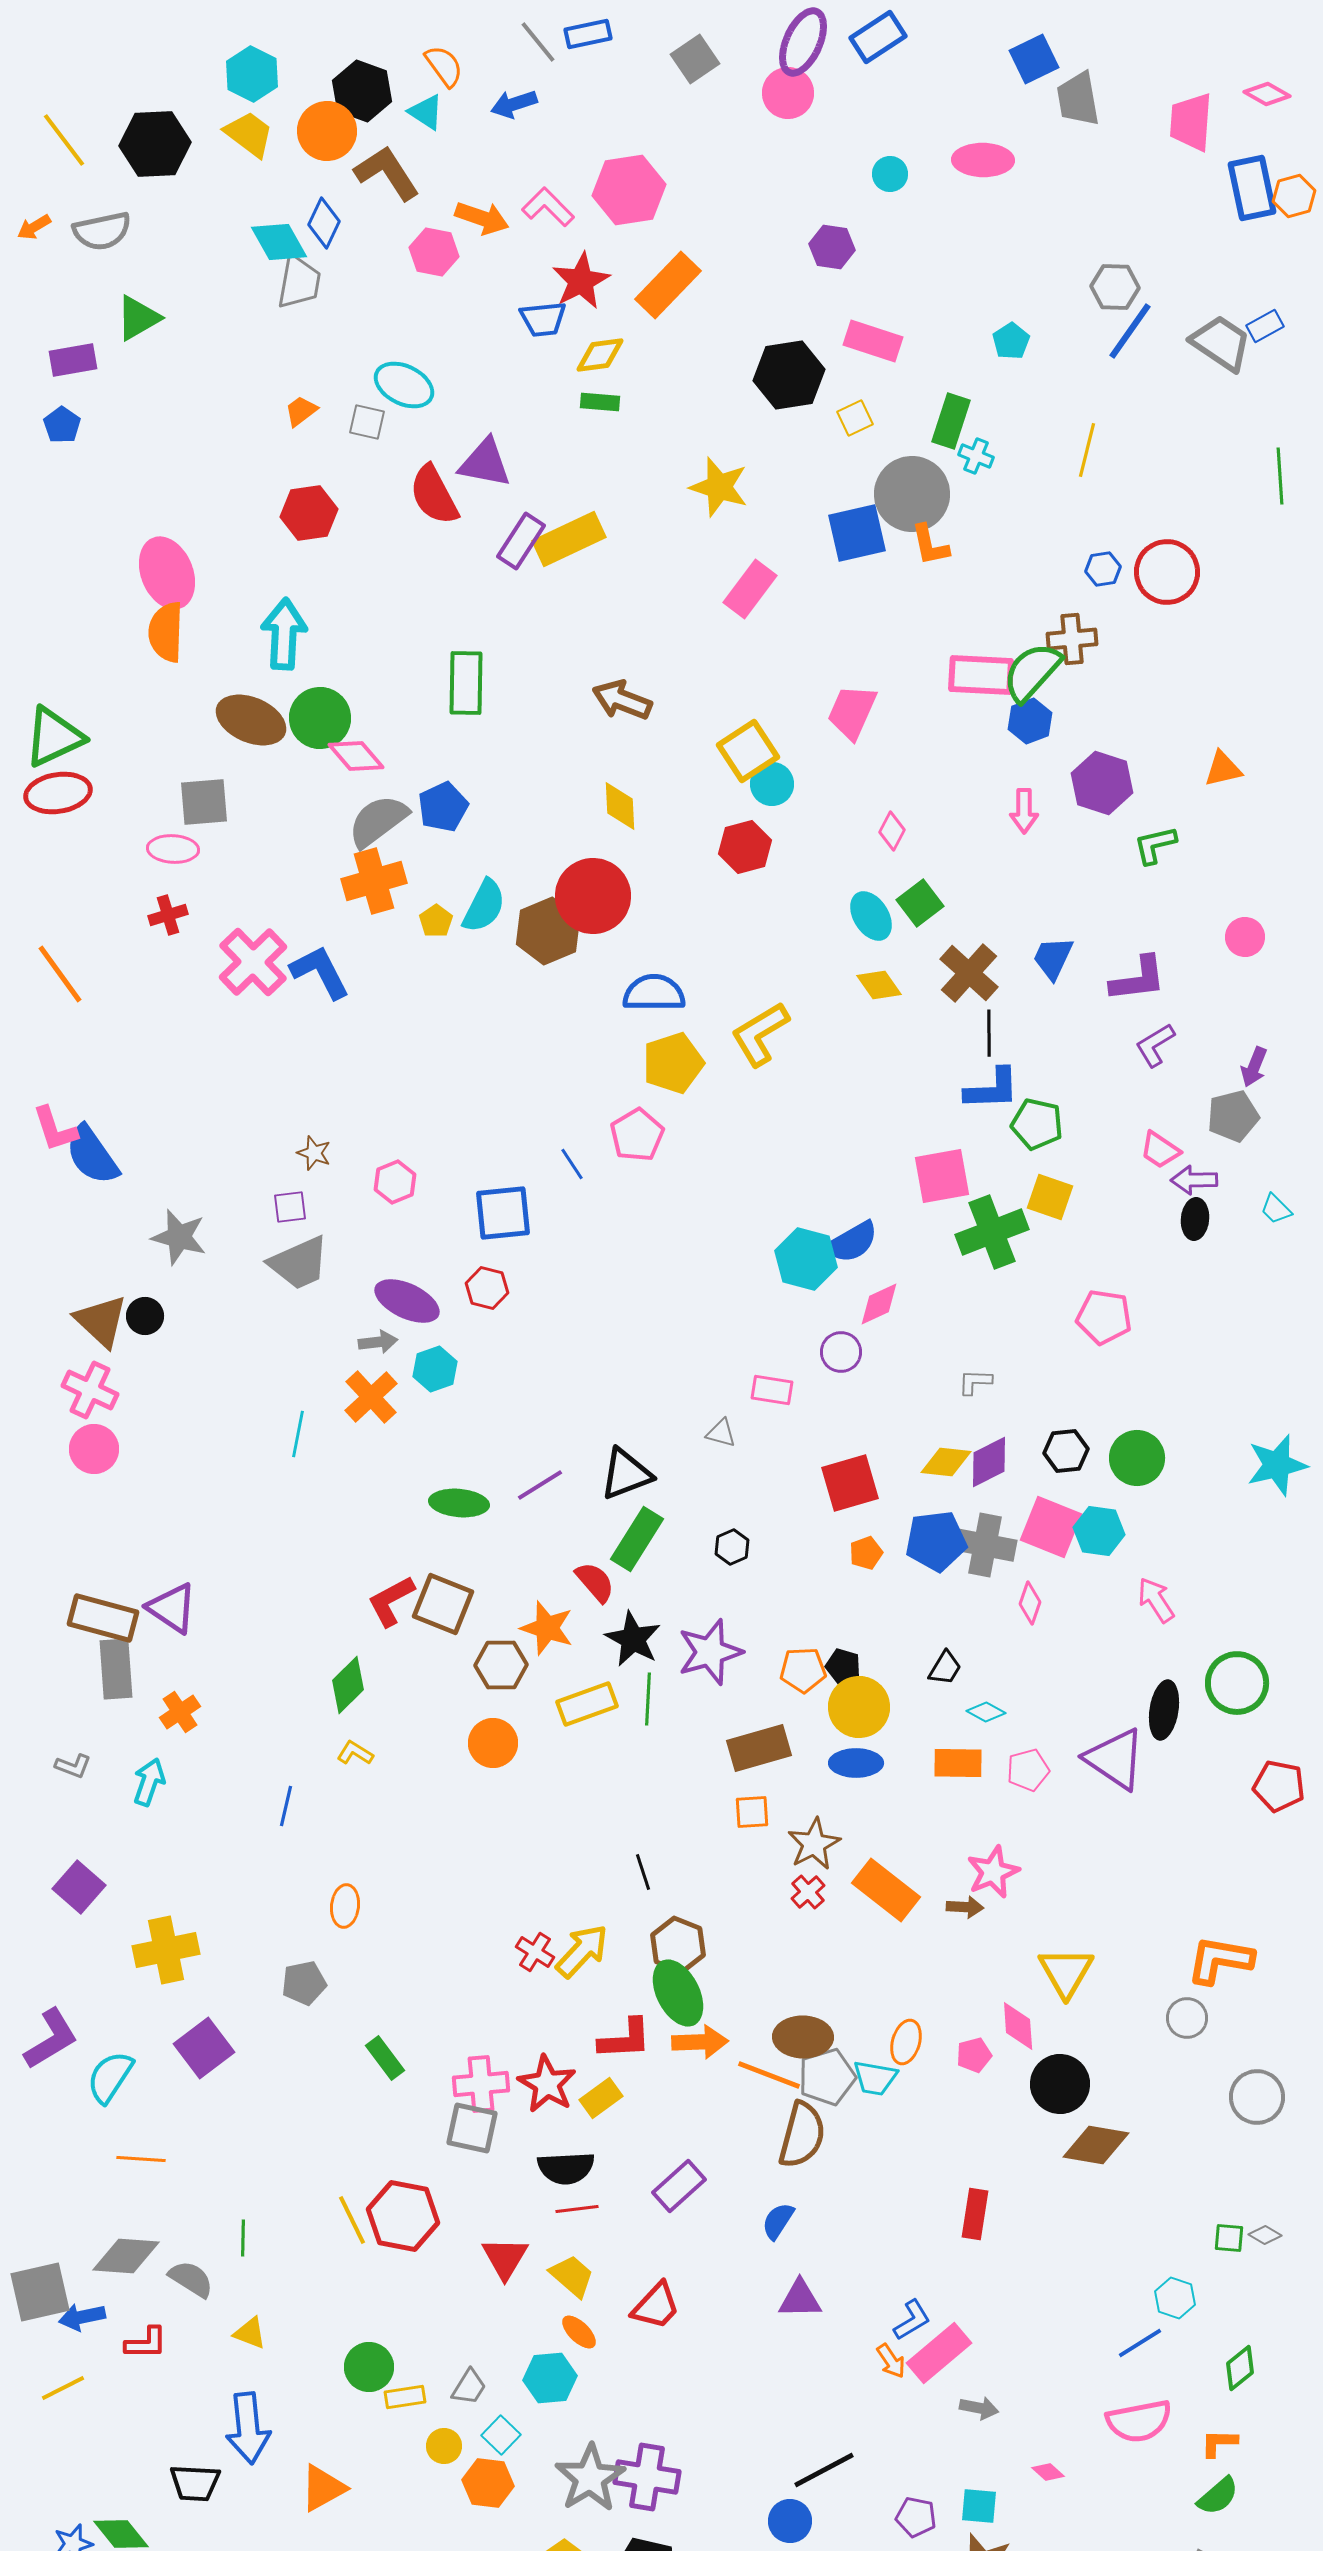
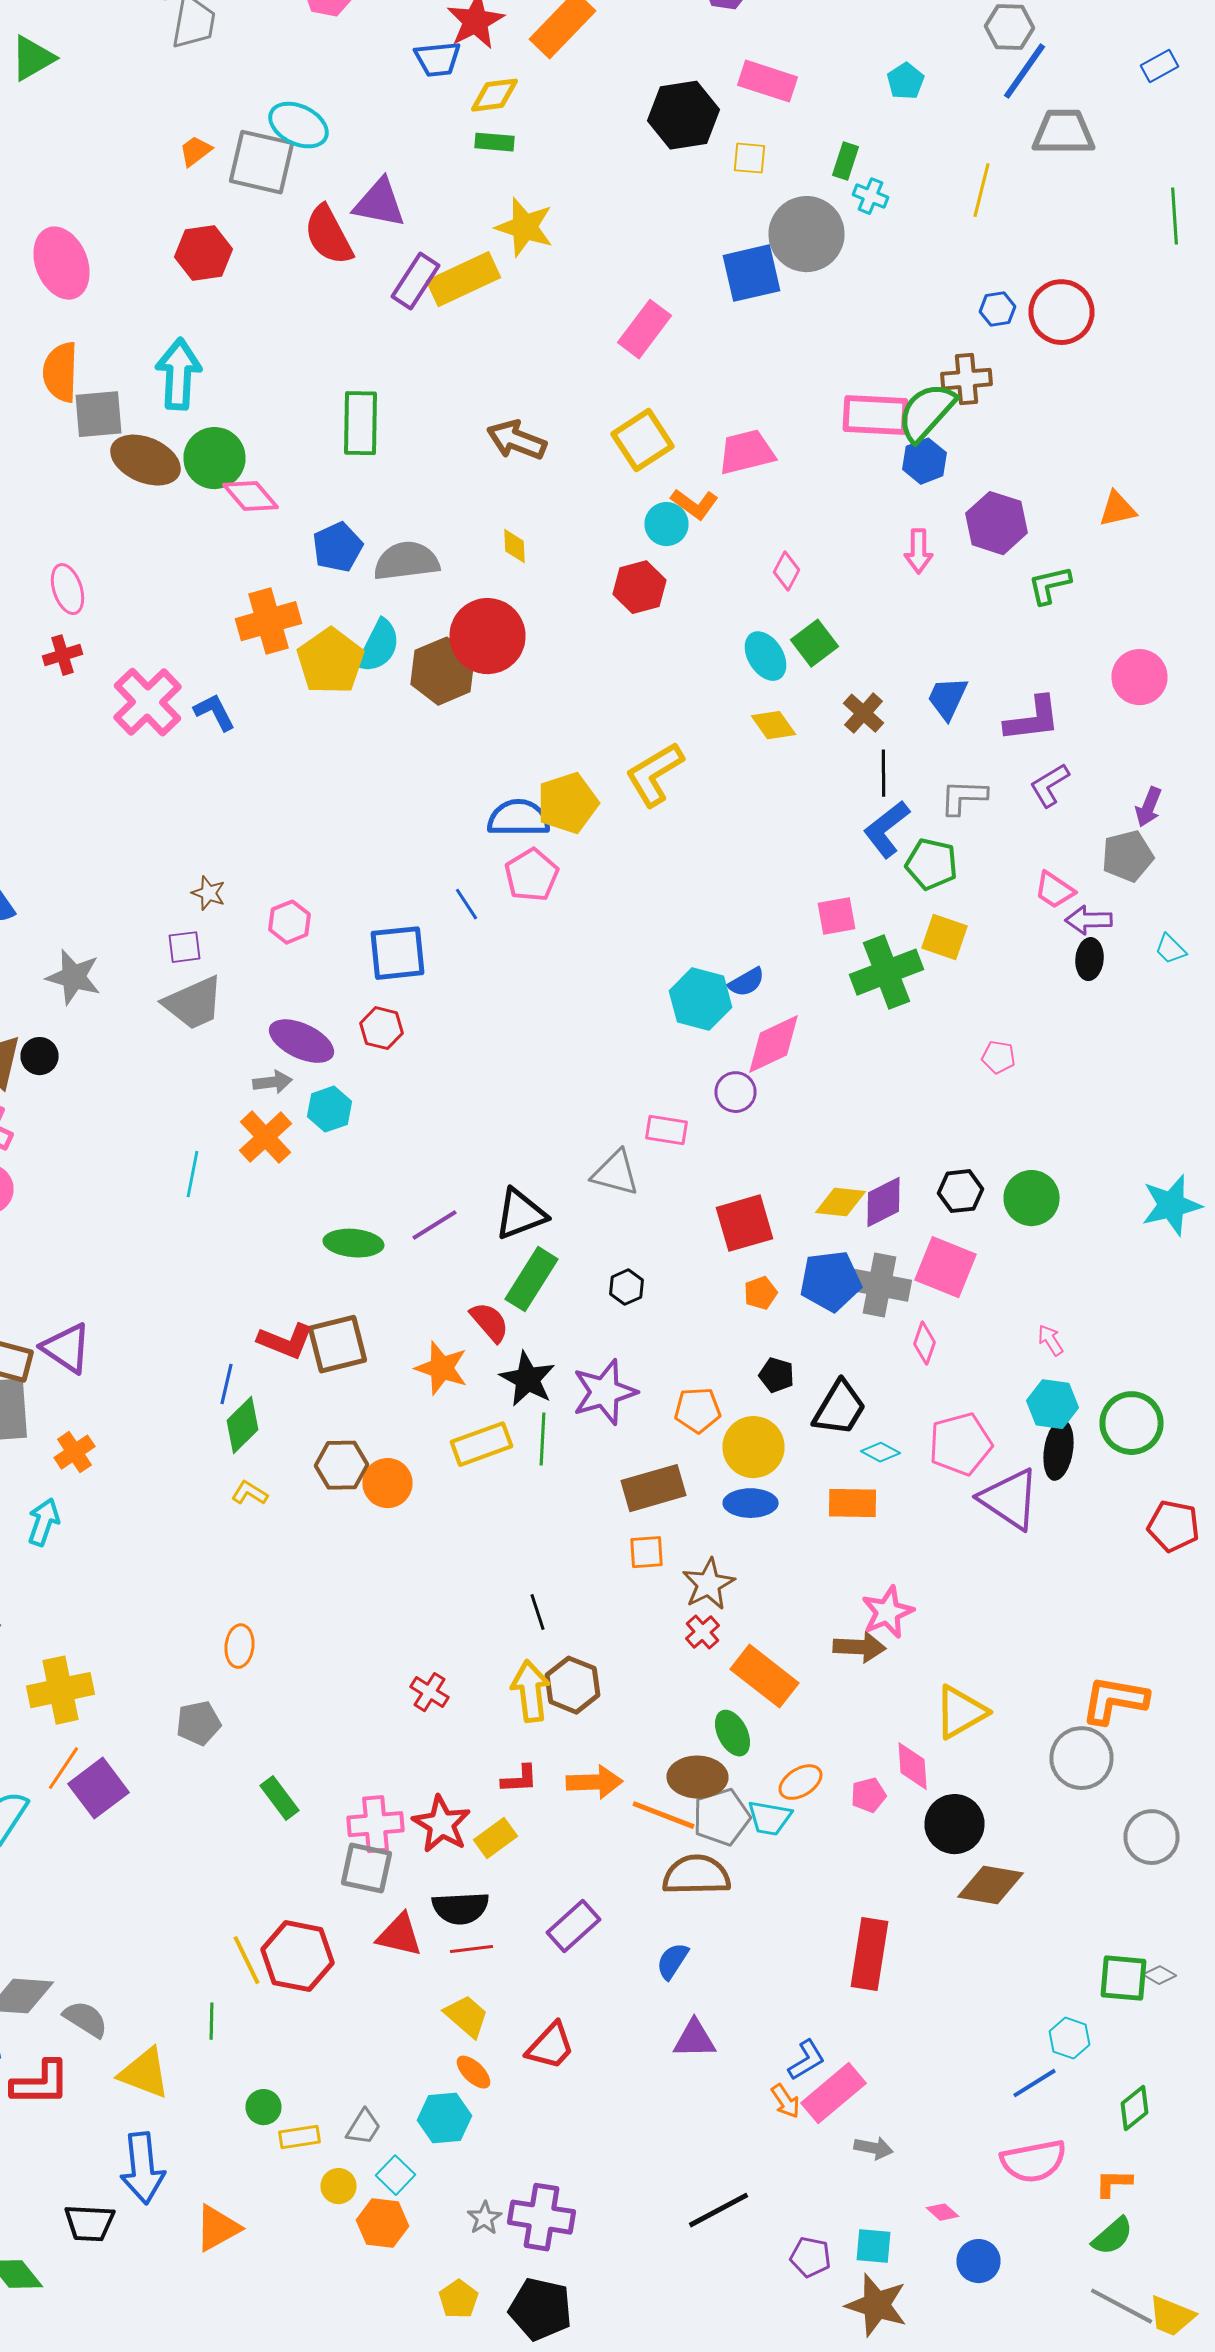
gray trapezoid: (1221, 343) -> (1064, 132), moved, turned -34
yellow square: (855, 418) -> (750, 158), turned 30
green rectangle: (951, 421) -> (846, 161), size x0.7
gray square: (367, 422) -> (262, 162), size x1.8
yellow star: (719, 487) -> (524, 227), moved
orange L-shape: (930, 545) -> (694, 504), moved, turned -42
pink ellipse: (167, 573) -> (62, 263), moved
pink trapezoid: (852, 712) -> (746, 452), turned 52
yellow square: (748, 751) -> (642, 440), moved
gray square: (204, 802) -> (98, 414), moved
yellow diamond: (620, 806) -> (514, 546), size x0.7
gray semicircle: (378, 821) -> (406, 561), moved, turned 30
pink ellipse: (173, 849) -> (68, 589), turned 69
yellow pentagon: (436, 921) -> (330, 661), size x2.0
pink circle: (1245, 937) -> (1140, 677), size x1.4
blue L-shape: (320, 972) -> (214, 712), size x0.7
brown cross: (969, 973) -> (864, 713), size x0.7
blue semicircle: (654, 993) -> (518, 818), moved
blue L-shape: (992, 1089) -> (886, 829), turned 144
pink square: (942, 1176) -> (836, 916), size x0.7
blue semicircle: (852, 1242) -> (746, 982), size x0.7
pink diamond: (879, 1304) -> (774, 1044), size x1.4
pink pentagon: (1104, 1317) -> (998, 1057), size x0.6
gray L-shape: (975, 1382) -> (964, 797), moved, size x1.4
gray triangle: (721, 1433) -> (616, 1173), size x1.6
cyan hexagon: (1099, 1531) -> (1052, 1404), moved
pink arrow: (1156, 1600) -> (1050, 1340), size x0.7
red L-shape: (391, 1601) -> (286, 1341), turned -130
brown square: (443, 1604) -> (338, 1344), turned -36
brown hexagon: (501, 1665) -> (342, 1465), moved
black pentagon: (843, 1666) -> (776, 1375), moved
black trapezoid: (945, 1668) -> (840, 1408), size x1.6
pink pentagon: (1028, 1770) -> (960, 1444), moved, size x1.5
blue line: (286, 1806) -> (226, 1384), moved
orange rectangle: (886, 1890) -> (764, 1676), moved
brown arrow: (965, 1907) -> (860, 1647), size x1.4
yellow arrow: (582, 1951) -> (530, 1691), moved, turned -50
yellow triangle: (1066, 1972) -> (960, 1712), turned 30
green ellipse: (678, 1993) -> (732, 1733), moved, size x0.7
gray circle: (1187, 2018) -> (1082, 1758), size x1.5
red L-shape: (625, 2039) -> (520, 1779), size x0.7
orange ellipse: (906, 2042) -> (800, 1782), turned 42
brown semicircle: (802, 2135) -> (696, 1875), turned -106
orange line: (141, 2159) -> (64, 1768), moved, turned -60
red rectangle: (975, 2214) -> (870, 1954), size x1.4
green line: (243, 2238) -> (212, 2021), moved
green square: (1229, 2238) -> (1124, 1978), size x1.6
red triangle: (505, 2258) -> (400, 1935), moved, turned -48
yellow triangle: (250, 2333) -> (144, 2073), size x1.6
red L-shape: (146, 2343) -> (40, 2083), size x1.4
green circle: (369, 2367) -> (264, 2107), size x0.7
gray star: (590, 2478) -> (484, 2218), size x0.5
blue circle: (790, 2521) -> (978, 2261), moved

